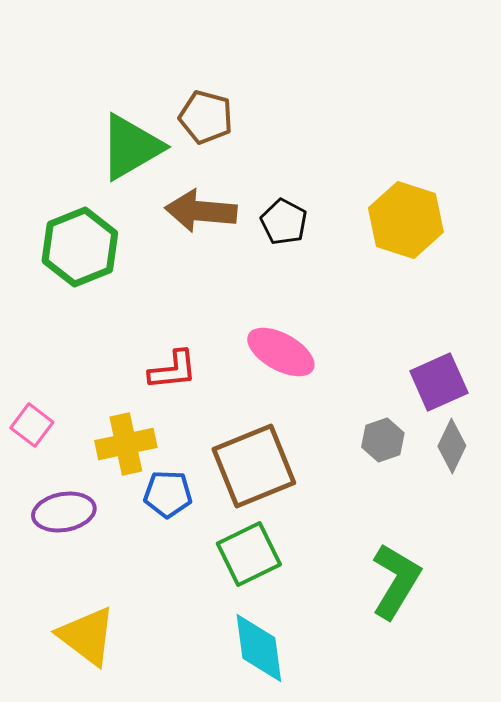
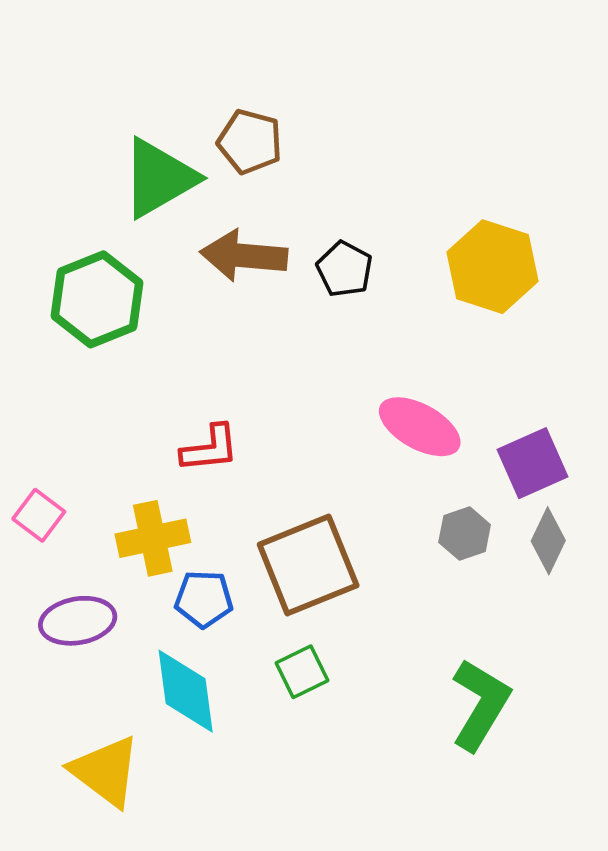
pink ellipse: (281, 352) -> (420, 427), moved
green square: (249, 554) -> (302, 672), size x0.7
cyan diamond: (259, 648) -> (186, 691), moved

